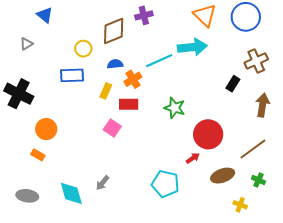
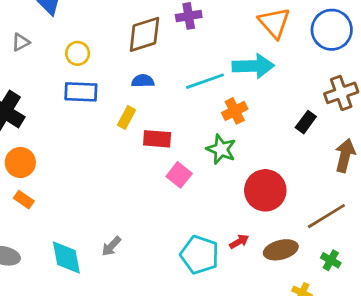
yellow circle: (83, 49) -> (78, 53), moved
orange cross: (133, 79) -> (235, 111), moved
pink square: (112, 128) -> (179, 175), moved
orange circle: (46, 129) -> (20, 162), moved
red arrow: (193, 158) -> (239, 242), moved

